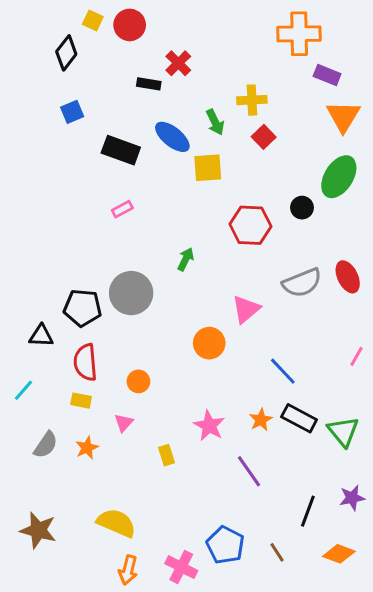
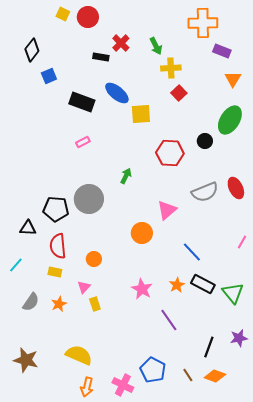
black diamond: (66, 53) -> (32, 50), moved
orange triangle: (343, 116) -> (233, 79), size x0.7
green arrow: (215, 122) -> (156, 46), moved
yellow rectangle: (166, 455) -> (95, 304), moved
orange diamond: (339, 554) -> (215, 376), moved

